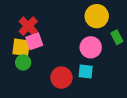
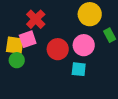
red cross: (28, 26) -> (36, 19), moved
red circle: (61, 78) -> (58, 49), moved

